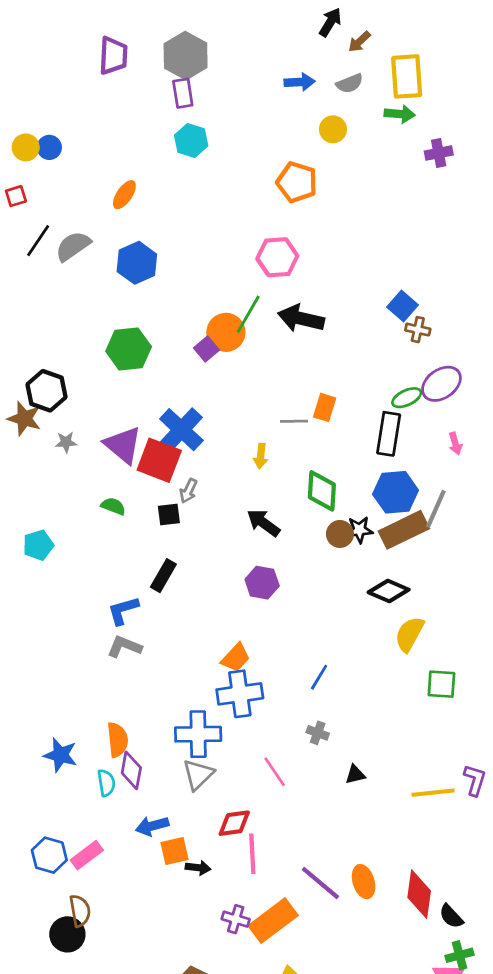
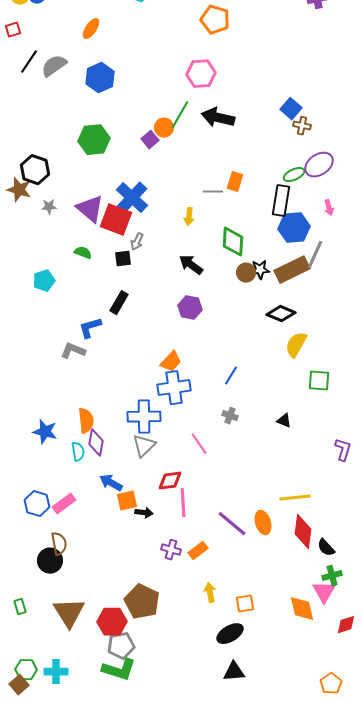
orange circle: (226, 332) -> (164, 128), size x0.7
blue hexagon: (396, 492) -> (294, 228), moved
cyan pentagon: (38, 545) -> (44, 281), moved
gray L-shape: (124, 647) -> (73, 351), moved
black triangle: (355, 775) -> (284, 421), moved, turned 35
yellow line: (433, 793) -> (295, 498), moved
blue arrow: (152, 826) -> (111, 483), turned 45
orange rectangle: (273, 921) -> (198, 551), size x0.6

